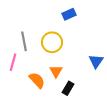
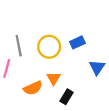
blue rectangle: (69, 14) -> (77, 42), moved
orange semicircle: (37, 80) -> (33, 88), turned 108

